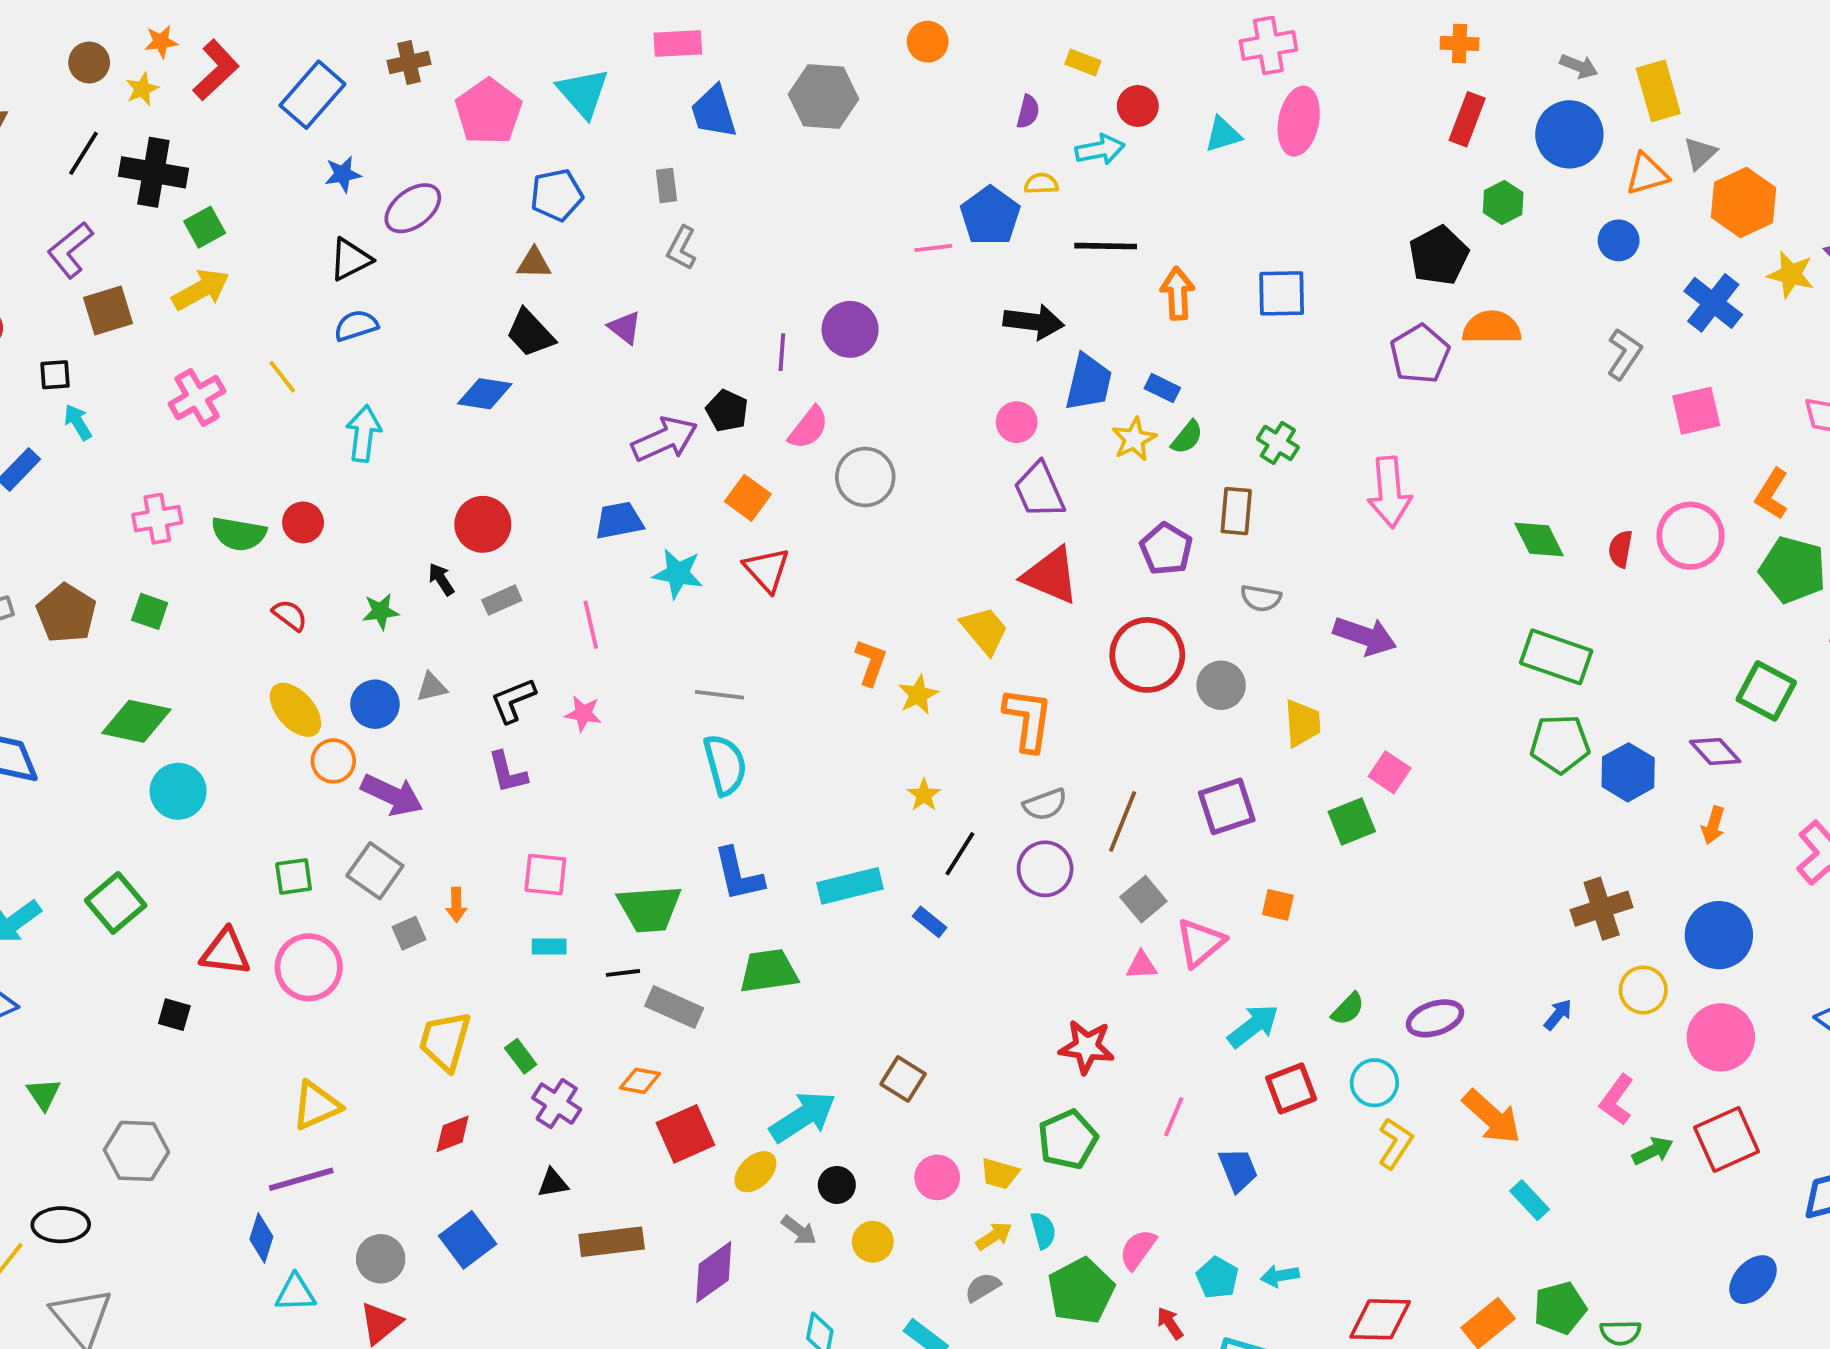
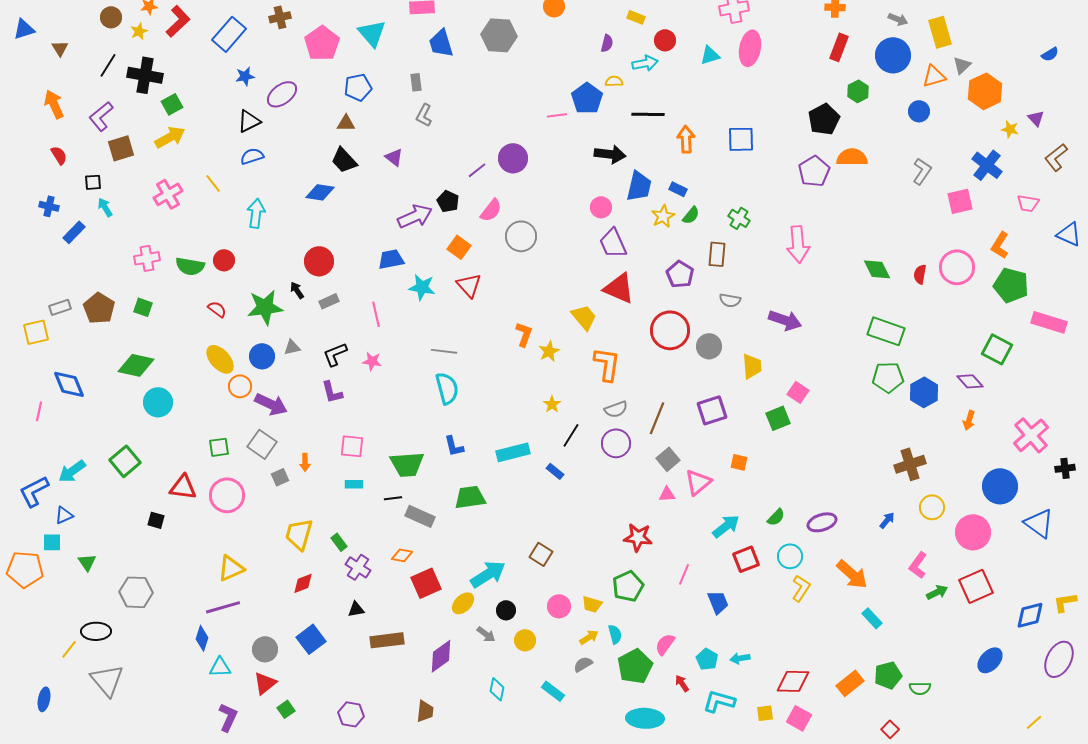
yellow star: (1791, 274) -> (1010, 129), size x0.7
blue cross: (1713, 303) -> (987, 165), moved
purple line: (782, 352) -> (477, 170), turned 48
green star: (381, 611) -> (265, 307), size x1.8
blue L-shape: (738, 875) -> (454, 446), size x0.7
blue circle: (1719, 935) -> (1000, 486), moved

